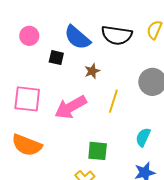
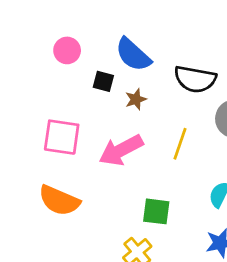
black semicircle: (117, 35) -> (195, 79), moved
brown star: (92, 71) -> (136, 99), moved

